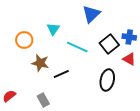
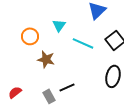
black line: (61, 74) -> (67, 87), moved

